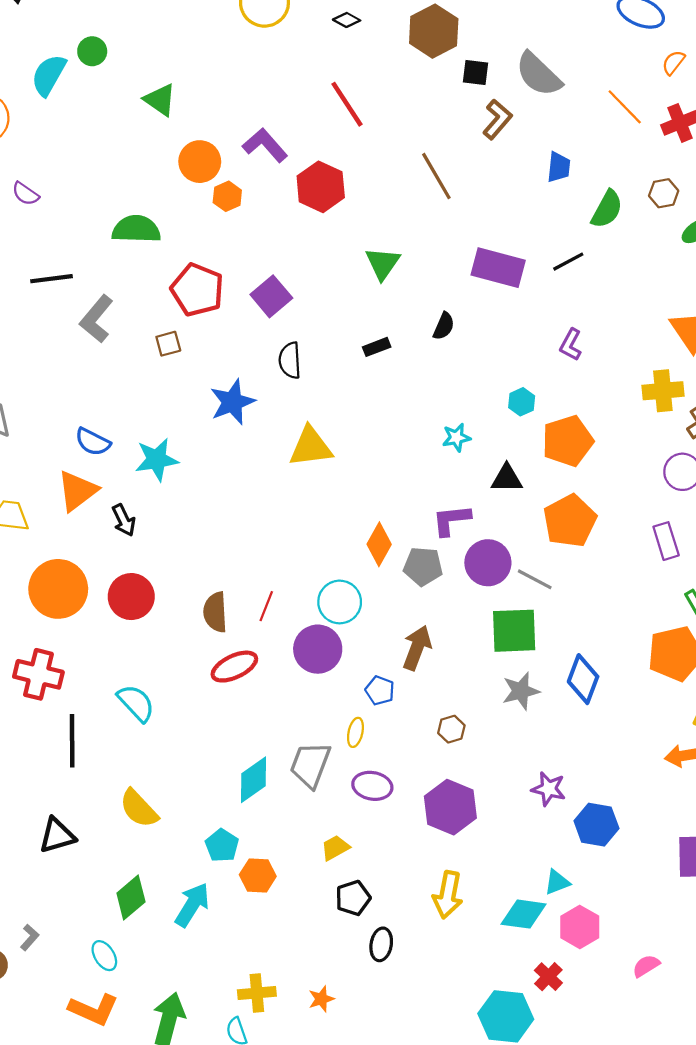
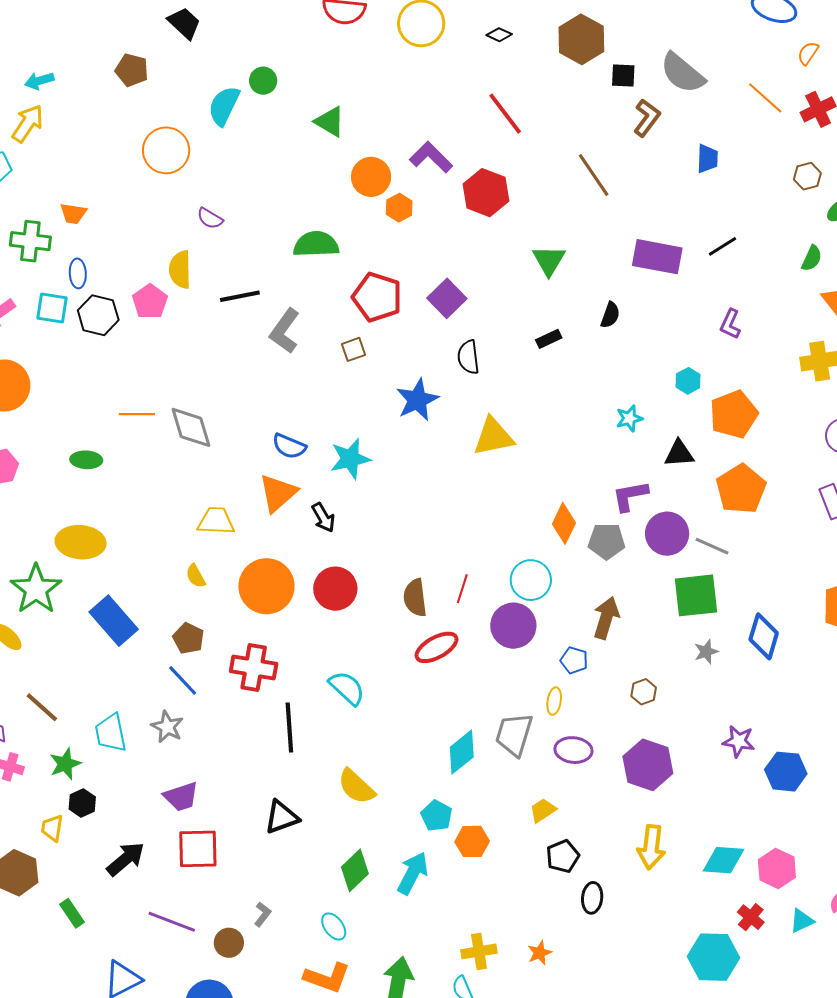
green semicircle: (607, 209) -> (812, 258), moved, size x0.7
gray star: (521, 691) -> (706, 652), size x0.7
cyan triangle: (557, 882) -> (802, 921), moved

